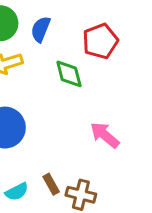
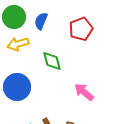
green diamond: (69, 74) -> (52, 61), moved

